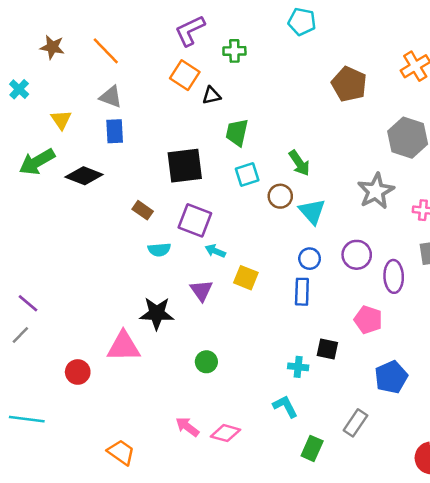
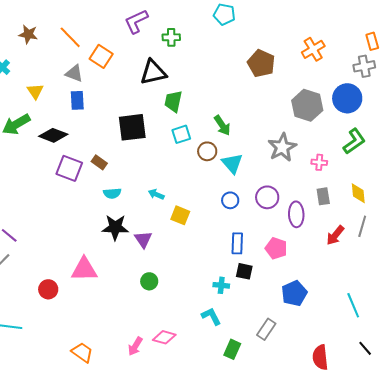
orange square: (185, 75) -> (101, 56), moved
black triangle: (211, 96) -> (153, 72), size x1.8
purple square: (195, 220) -> (69, 168), moved
purple triangle: (201, 290) -> (143, 239), moved
blue rectangle: (302, 292) -> (237, 243), moved
black star: (157, 313) -> (115, 227), moved
pink arrow: (187, 427) -> (135, 346), moved, turned -96

